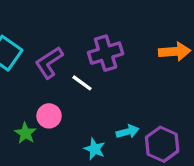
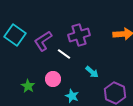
pink circle: (49, 116) -> (53, 79), moved
cyan arrow: (128, 132) -> (92, 72), moved, turned 56

